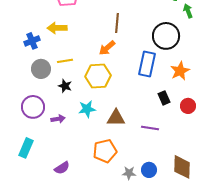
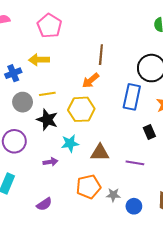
black star: (65, 86) -> (47, 120), size x1.5
purple arrow: (58, 119) -> (50, 162), moved
gray star: (129, 173) -> (113, 195), moved

